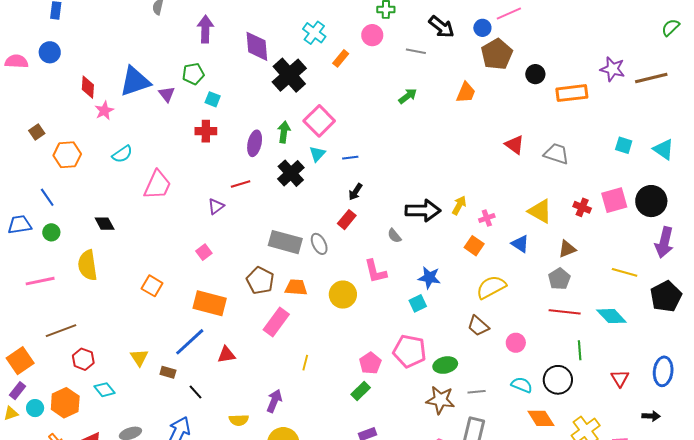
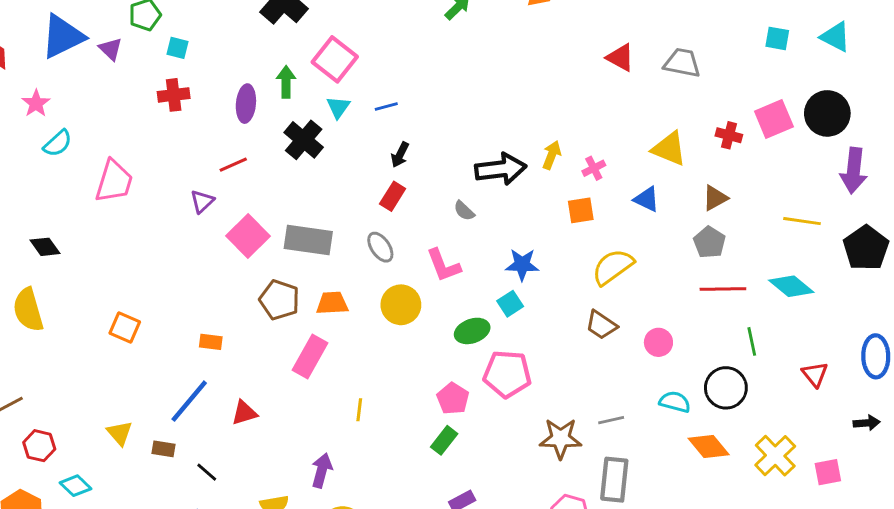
pink star: (104, 111) -> (36, 103), moved
gray ellipse: (319, 244) -> (380, 247), moved
orange square: (474, 246) -> (581, 210), turned -36
pink square: (204, 252) -> (248, 236), moved, size x1.8
orange rectangle: (210, 303) -> (211, 342), size x0.5
green ellipse: (445, 365) -> (472, 331), moved

